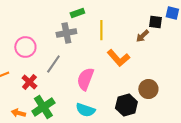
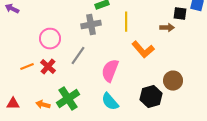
brown arrow: (142, 36) -> (167, 28), turned -136
red cross: (29, 82) -> (48, 67), moved
cyan semicircle: (85, 110) -> (110, 102), turned 30

